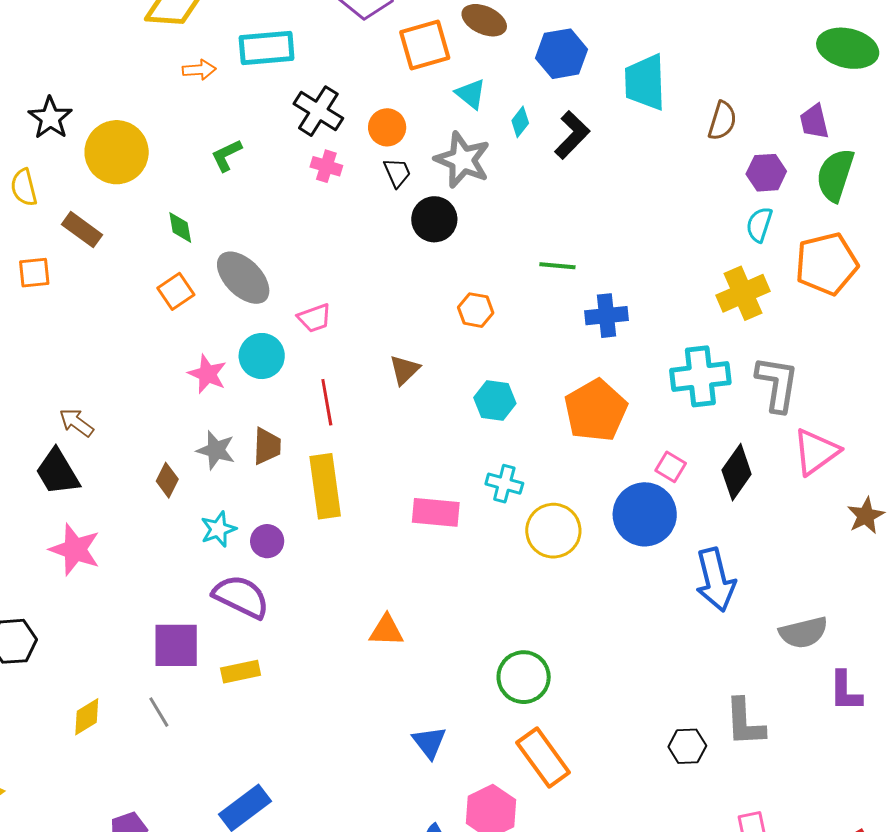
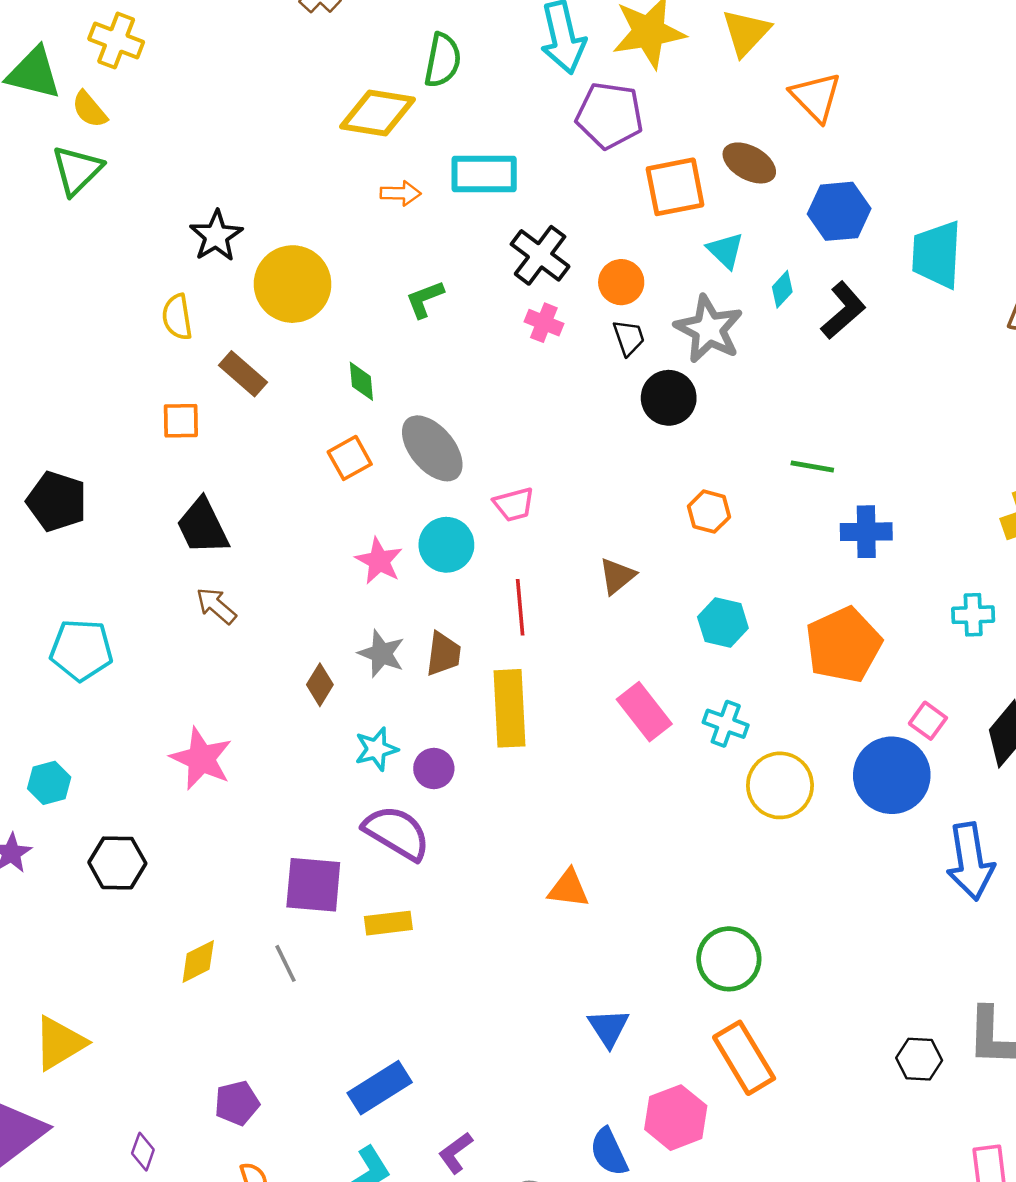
cyan cross: (700, 376) -> (973, 615), size x0.6
black trapezoid: (57, 472) -> (203, 526), moved
pink rectangle: (436, 512) -> (644, 712), moved, turned 42

